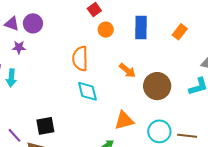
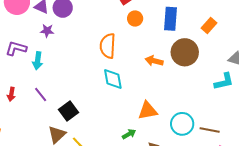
orange arrow: (127, 71) -> (154, 61), turned 150
brown circle: (157, 86) -> (185, 52), moved
black square: (45, 126) -> (69, 111), turned -30
purple line: (15, 135) -> (41, 95), moved

